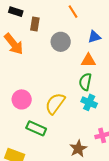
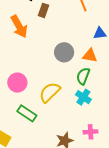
gray circle: (61, 42) -> (64, 52), moved

